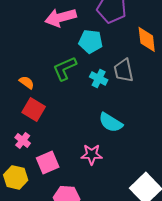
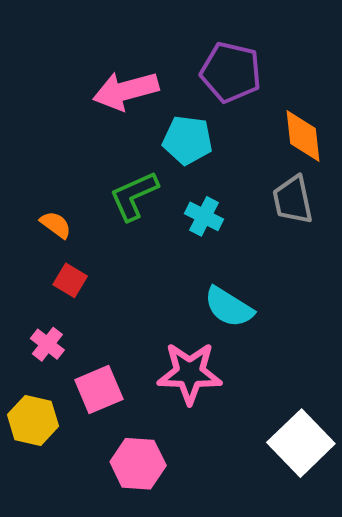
gray trapezoid: (124, 70) -> (293, 200), moved
red square: (34, 109) -> (70, 280), size x0.7
pink star: (92, 154) -> (190, 373), size x1.4

